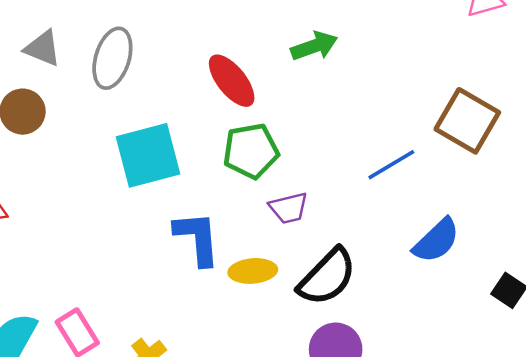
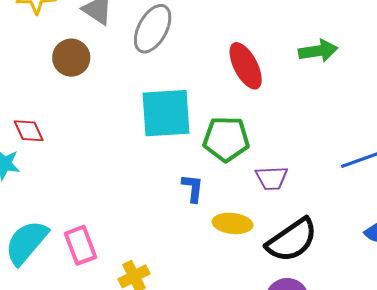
green pentagon: (251, 151) -> (226, 139), moved
blue L-shape: (197, 238) -> (193, 188), size x0.6

